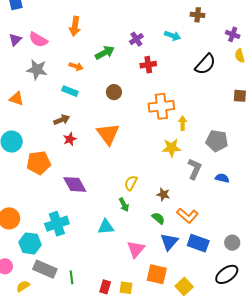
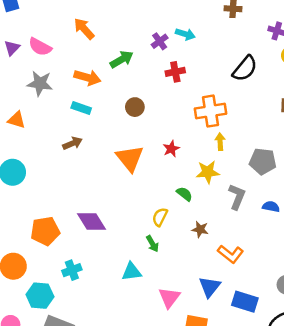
orange arrow: (75, 26) -> (84, 29), turned 132
cyan arrow: (173, 36) -> (185, 34), moved
orange arrow: (76, 66) -> (87, 78), size x1.5
orange cross: (161, 106) -> (210, 111), moved
red star: (70, 139) -> (171, 149), moved
orange pentagon: (39, 163) -> (45, 231), moved
green semicircle: (158, 218) -> (184, 194), moved
cyan cross: (57, 224) -> (72, 270), size x0.7
blue rectangle: (198, 243) -> (245, 302), moved

